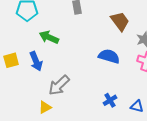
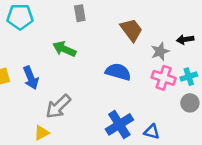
green arrow: (49, 37) -> (64, 49), moved
blue cross: (110, 100) -> (119, 124), size x1.6

